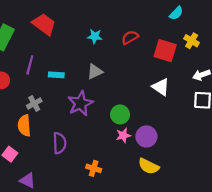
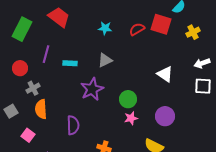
yellow cross: (192, 41) -> (193, 32), turned 32
red square: (165, 51) -> (161, 24), moved
gray cross: (34, 103) -> (33, 88), moved
purple circle: (146, 136) -> (165, 116), moved

